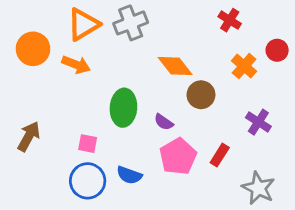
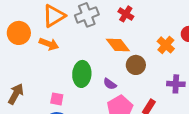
red cross: (230, 20) -> (126, 14), moved
purple cross: (258, 122) -> (176, 84), turned -30

